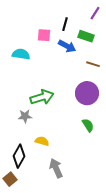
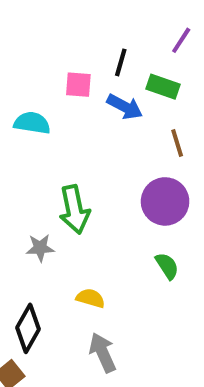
brown line: (93, 64) -> (177, 143), turned 56
green arrow: (42, 97) -> (74, 210), turned 95
yellow semicircle: (42, 141) -> (90, 298), moved

